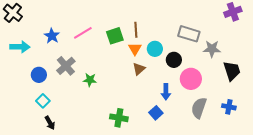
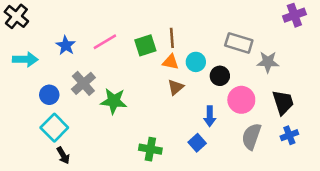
orange triangle: (135, 49) -> (171, 62), turned -48
black trapezoid: (232, 71) -> (283, 102), moved
green star: (90, 80) -> (114, 101), size x1.5
cyan square: (43, 101) -> (54, 128), size x1.5
blue cross: (229, 107) -> (289, 135), turned -32

